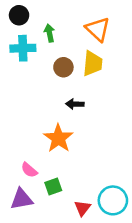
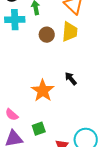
black arrow: (75, 104) -> (71, 79), moved, turned 48
pink semicircle: (29, 170) -> (12, 115), moved

